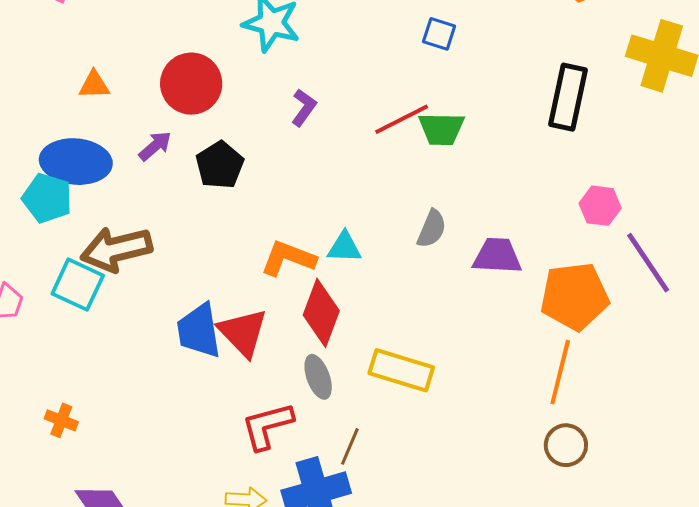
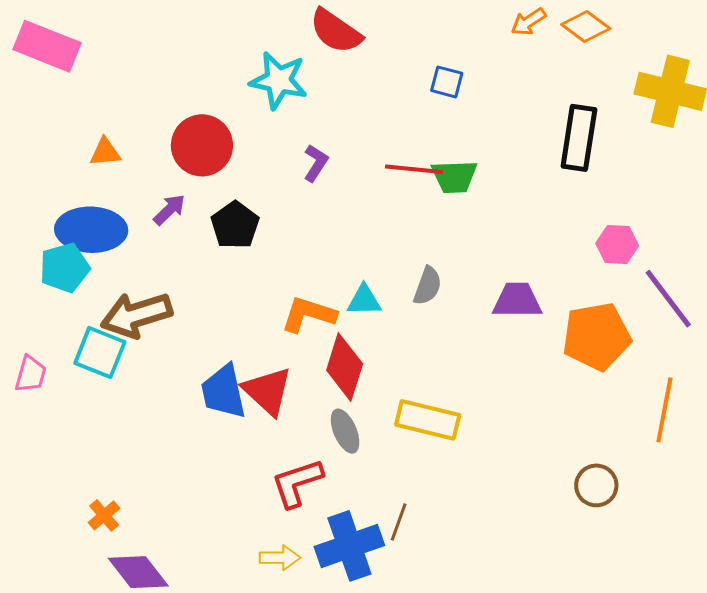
red line: (402, 119) -> (414, 169), turned 36
cyan pentagon: (47, 198) -> (65, 268), turned -30
gray semicircle: (432, 229) -> (428, 286), moved
orange line: (560, 372) -> (664, 410), moved
orange cross: (61, 420) -> (104, 515), moved, turned 32
brown line: (350, 446) -> (399, 522), moved

